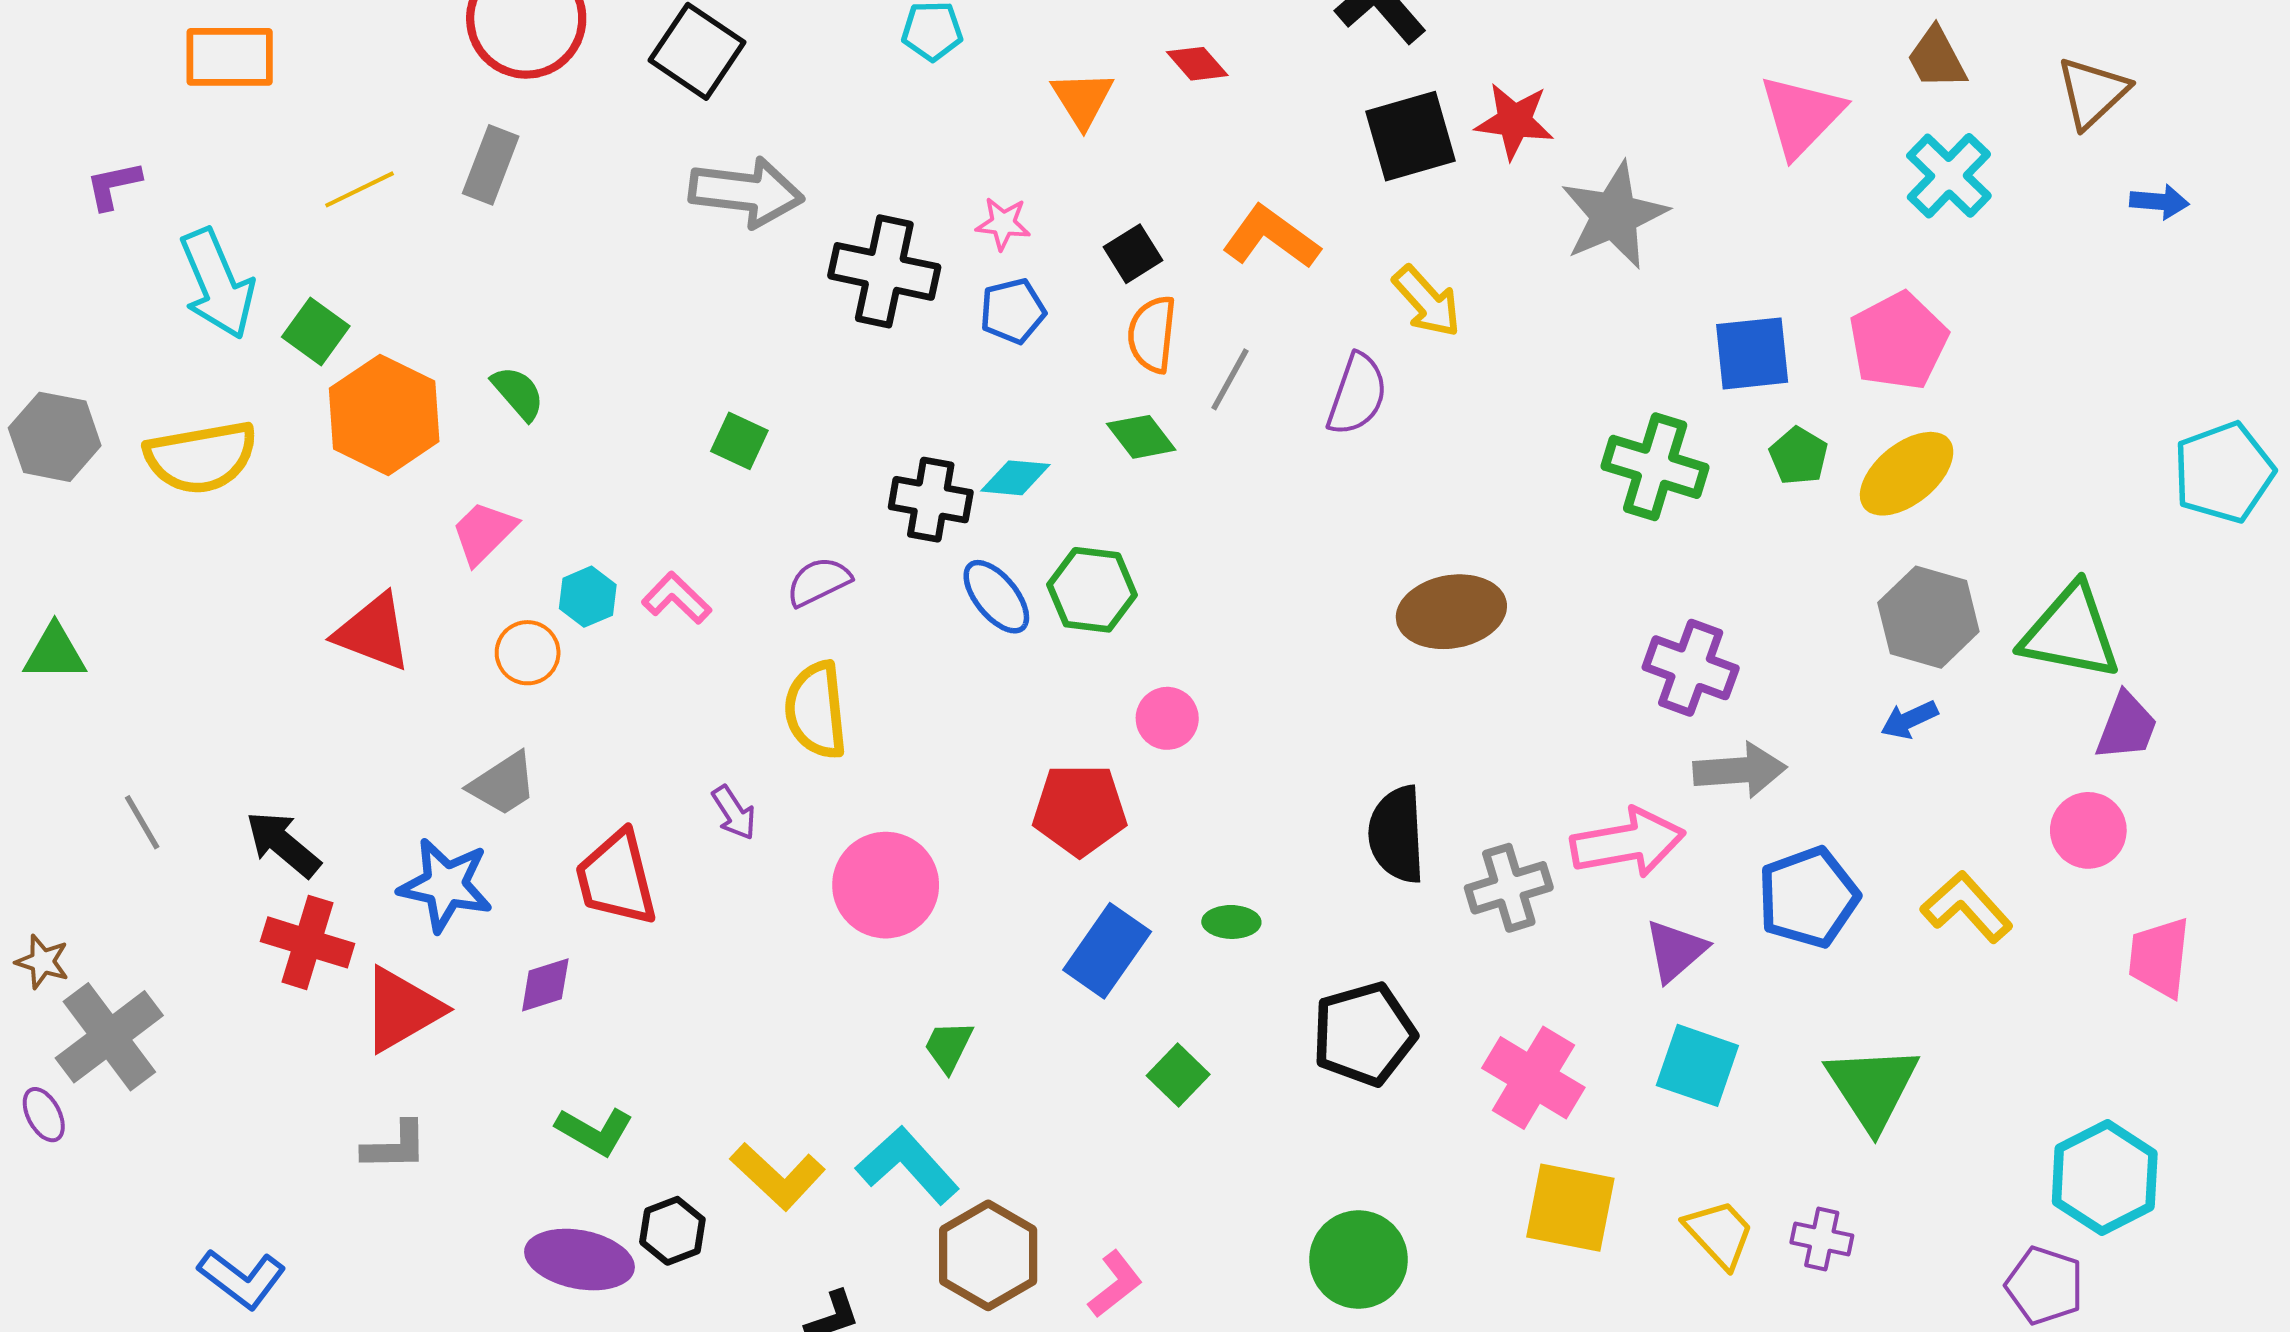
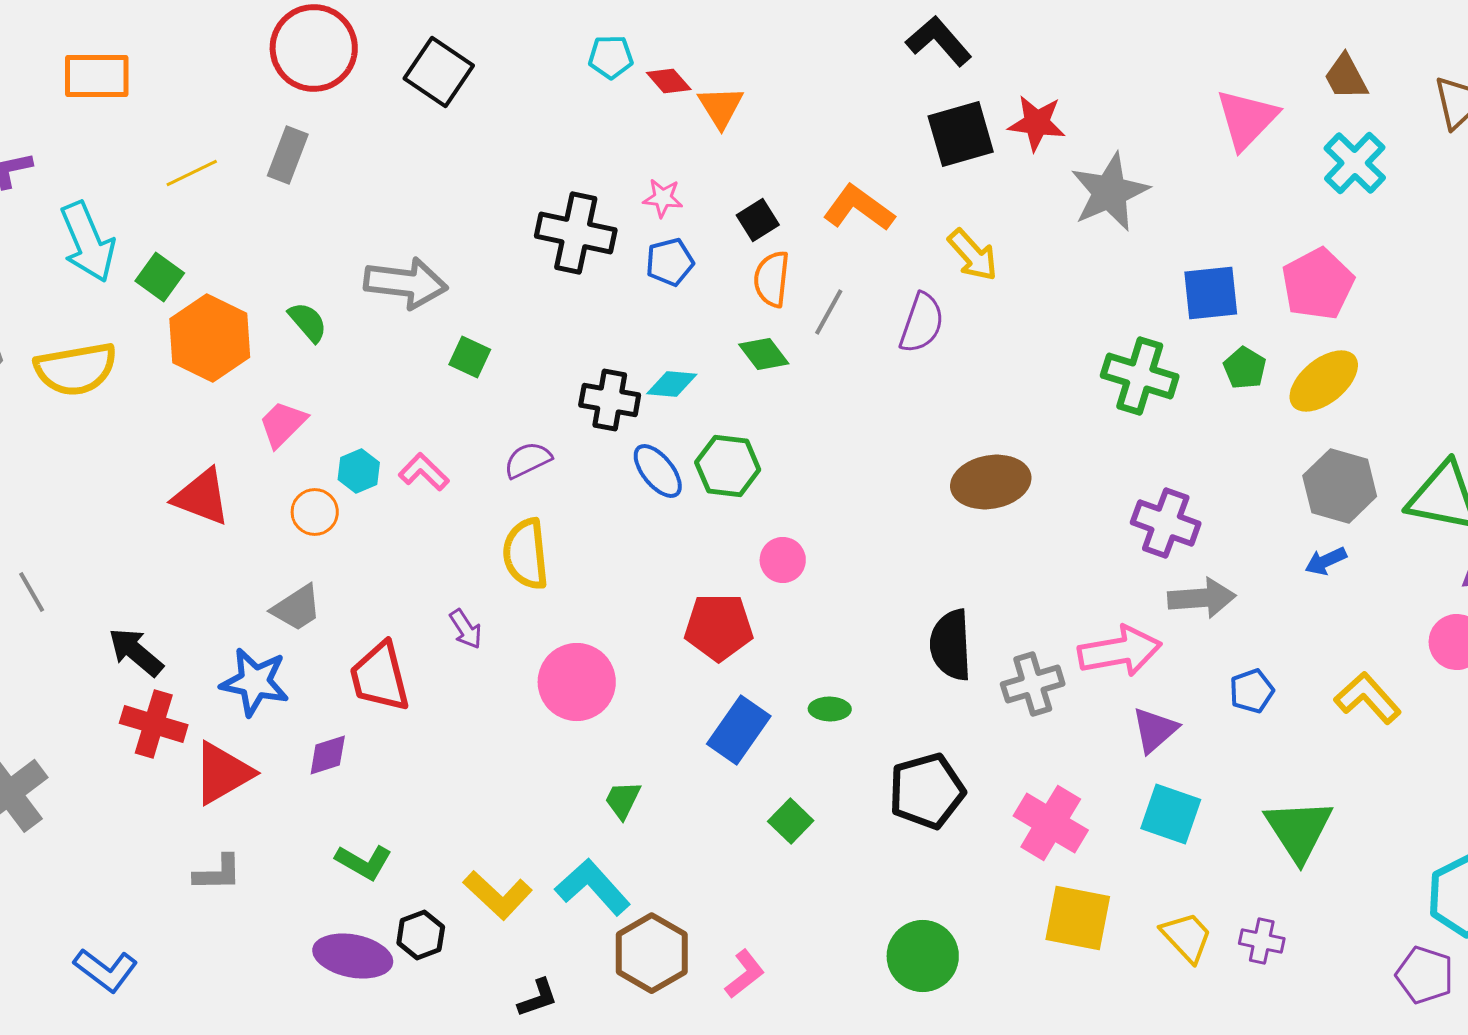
red diamond: (1197, 64) -> (669, 81), moved
gray arrow: (746, 192) -> (406, 283), moved
gray line: (142, 822) -> (32, 592), moved
blue pentagon: (1808, 897) -> (1252, 691), size x0.6

